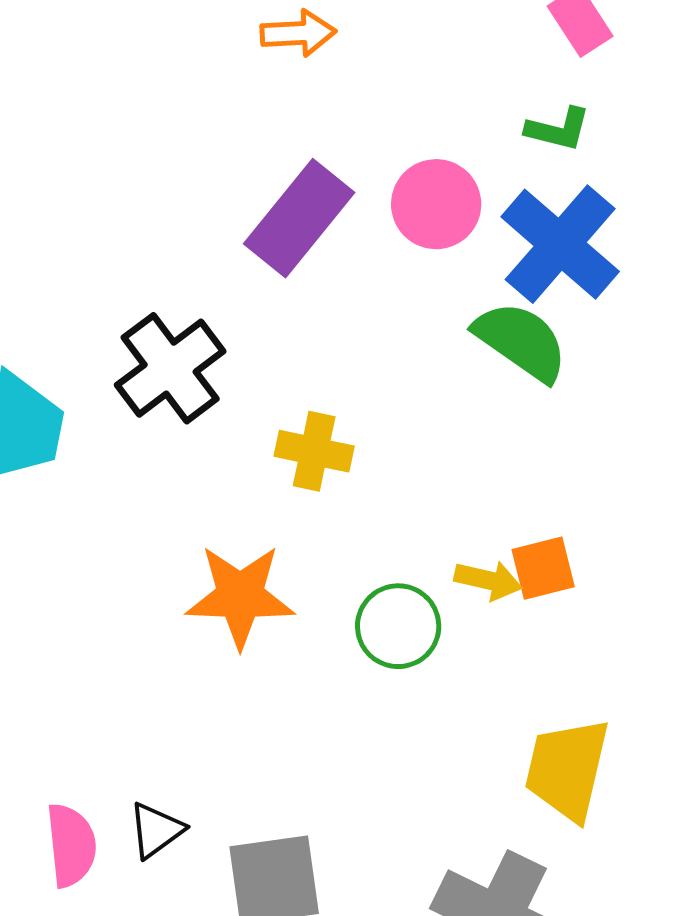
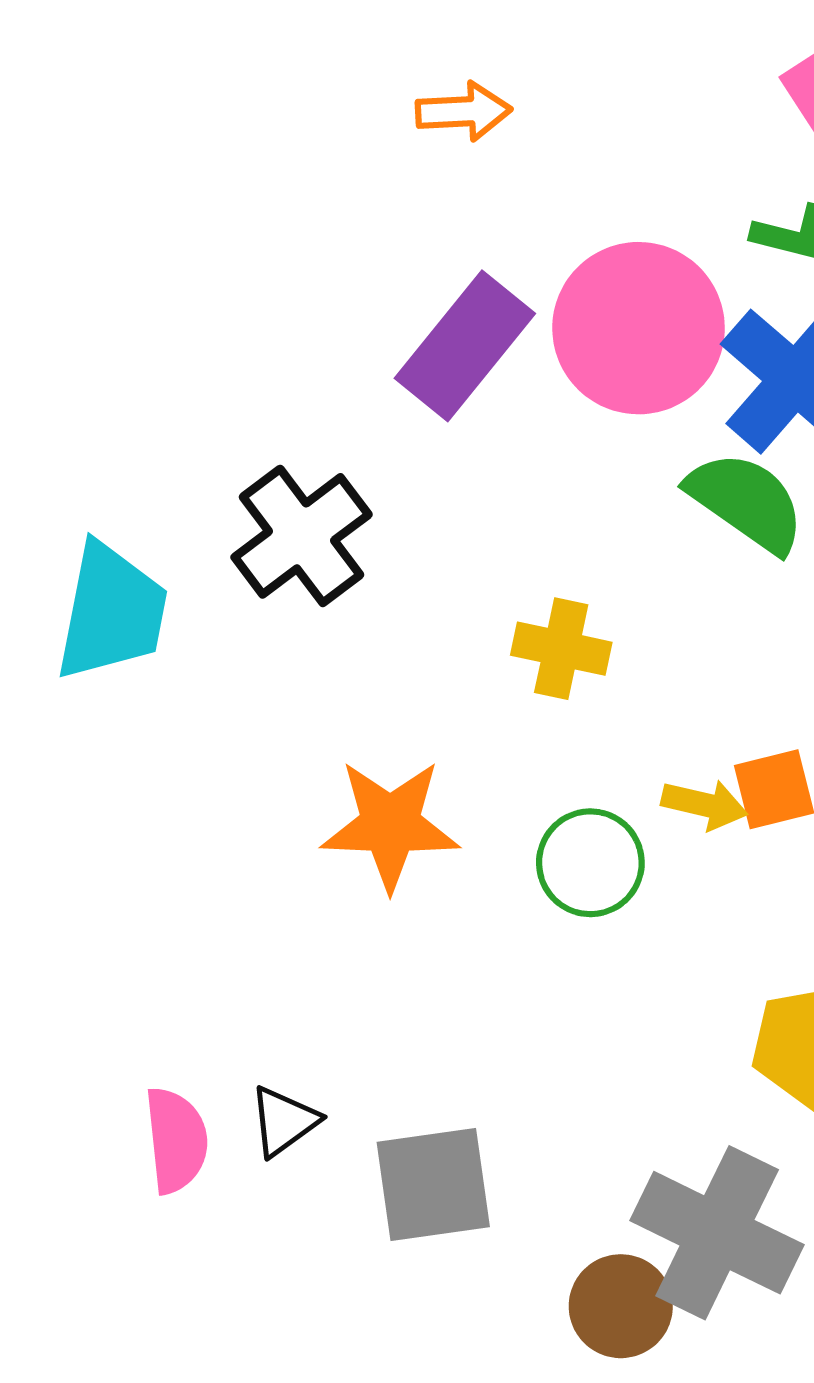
pink circle: (436, 204) -> (639, 328), size x1.5
yellow cross: (314, 451) -> (561, 649), moved

